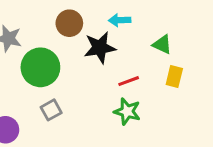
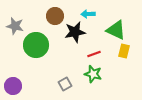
green triangle: (162, 45) -> (116, 30), size x1.5
gray square: (51, 110) -> (65, 84), moved

